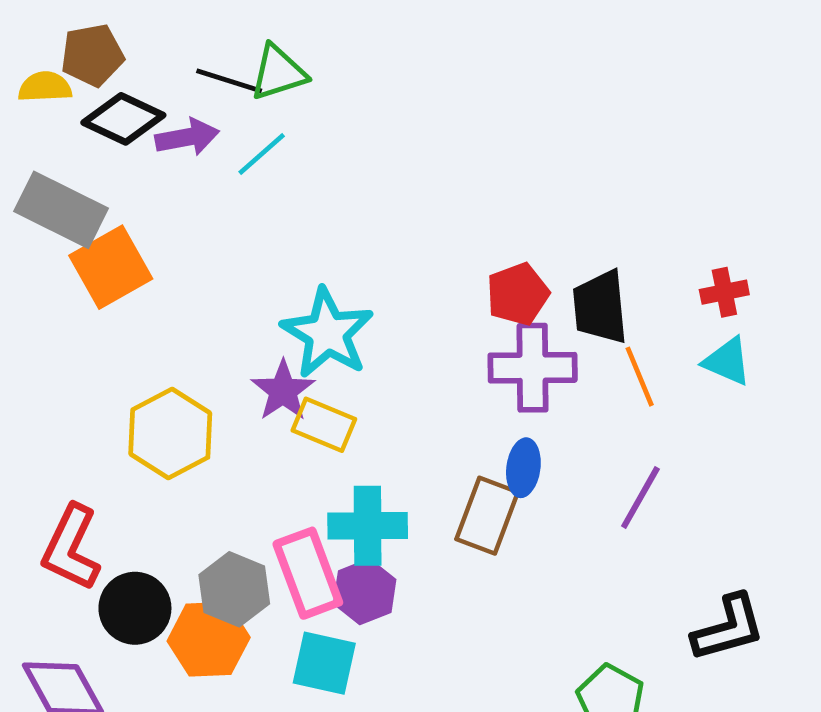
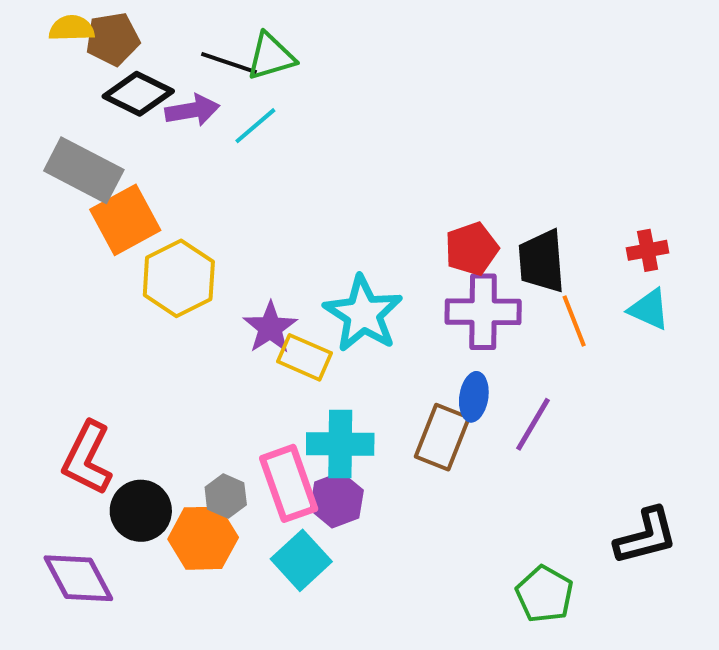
yellow semicircle: (45, 87) -> (72, 28), moved
cyan star: (327, 333) -> (363, 314), moved
yellow hexagon: (170, 434) -> (179, 278), moved
purple line: (640, 498) -> (533, 424), moved
gray hexagon: (234, 589) -> (226, 496), size x0.7
cyan square: (324, 663) -> (301, 560), turned 34

